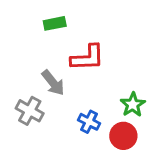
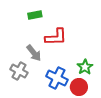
blue cross: (89, 122) -> (57, 78), size x1.5

